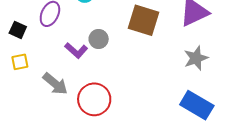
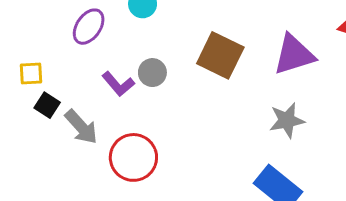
black square: (18, 30) -> (47, 105), moved
yellow square: (20, 62) -> (31, 73), moved

